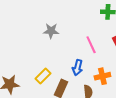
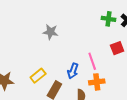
pink line: (91, 45) -> (92, 61), moved

